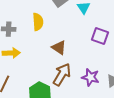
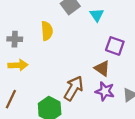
brown triangle: (59, 48) -> (102, 68), moved

